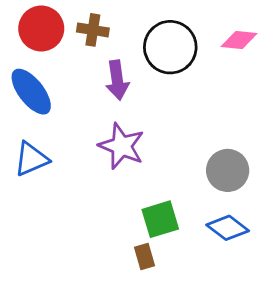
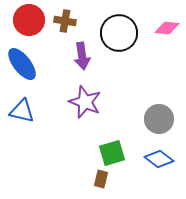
blue triangle: (31, 159) -> (22, 111), turned 36
brown rectangle: (144, 256) -> (101, 179), turned 30

